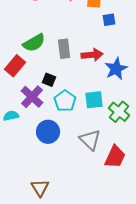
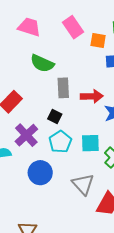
green semicircle: (34, 43) -> (42, 63), moved, turned 50
black square: (49, 80) -> (55, 116), moved

